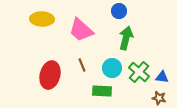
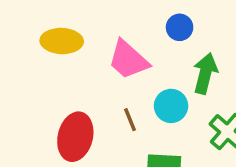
blue circle: (119, 11) -> (180, 27), moved
cyan circle: (112, 68) -> (171, 106), moved

